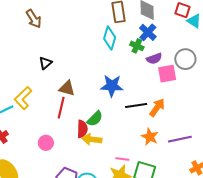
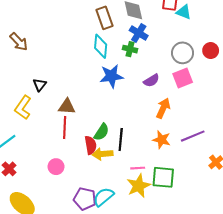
purple semicircle: (154, 59) -> (151, 81), moved
pink square: (167, 74) -> (183, 78), moved
blue star: (112, 86) -> (111, 76), moved
yellow L-shape: (23, 98) -> (23, 108), moved
black line: (136, 105) -> (121, 140), moved, turned -65

